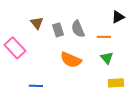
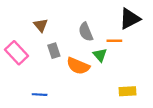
black triangle: (118, 17) -> (130, 19), size x1.5
gray rectangle: (58, 30) -> (54, 51), moved
green triangle: (107, 58) -> (100, 55), moved

